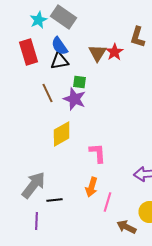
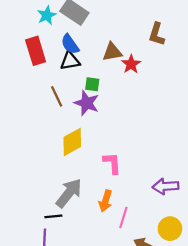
red star: (114, 52) -> (131, 64), moved
brown triangle: (98, 53) -> (112, 52), turned 48
gray arrow: (34, 185) -> (69, 193), moved
black line: (54, 200) -> (53, 216), moved

